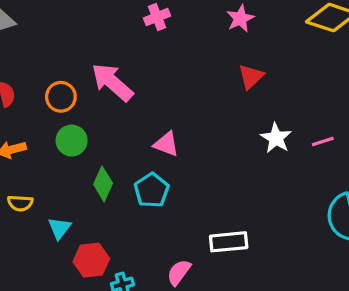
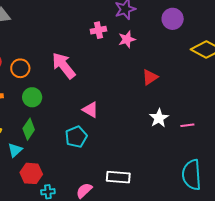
pink star: (240, 18) -> (127, 39), moved
orange circle: (61, 97) -> (20, 68), moved
green diamond: (103, 184) -> (29, 129), moved

